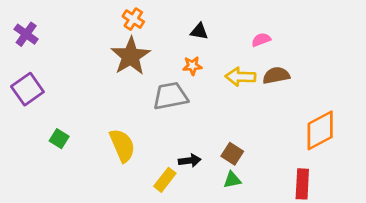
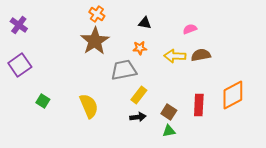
yellow rectangle: (165, 180) -> (139, 95), moved
red rectangle: (302, 184) -> (199, 105), moved

